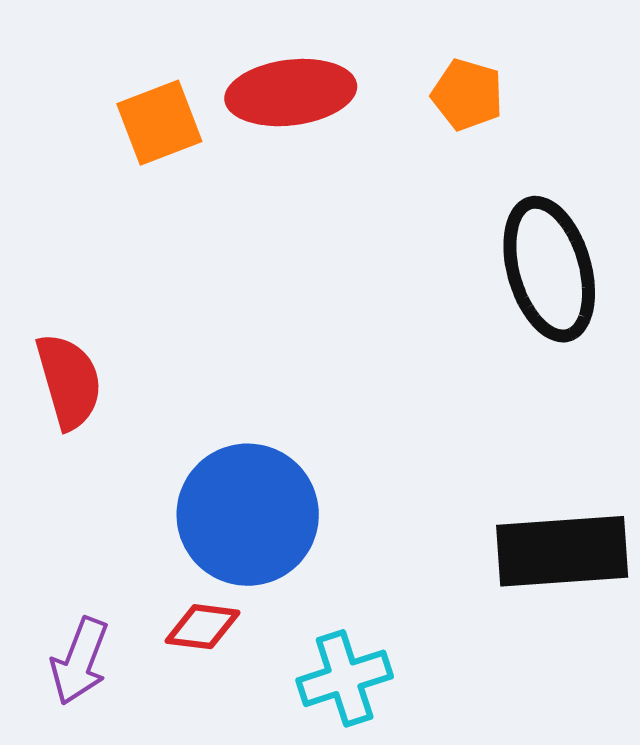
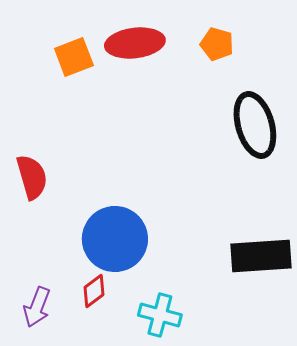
red diamond: (202, 627) -> (94, 291), turned -44
cyan cross: (345, 678) -> (160, 315), turned 33

